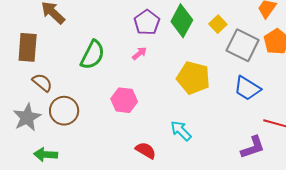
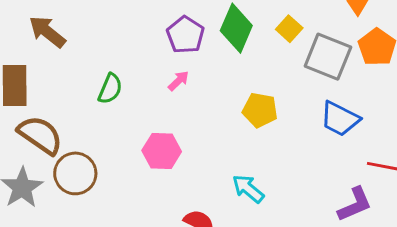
green semicircle: (93, 55) -> (110, 89), size x0.7
yellow pentagon: (193, 78) -> (260, 110), size x0.7
brown semicircle: (42, 83) -> (40, 135), size x1.5

